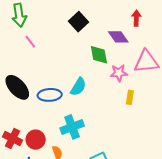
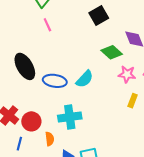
green diamond: (99, 55) -> (112, 52), turned -50

